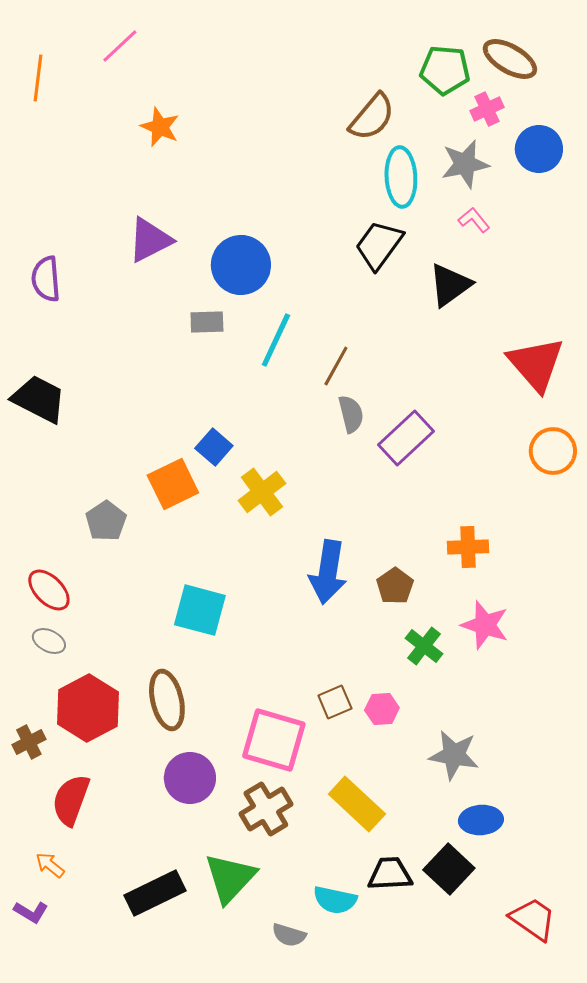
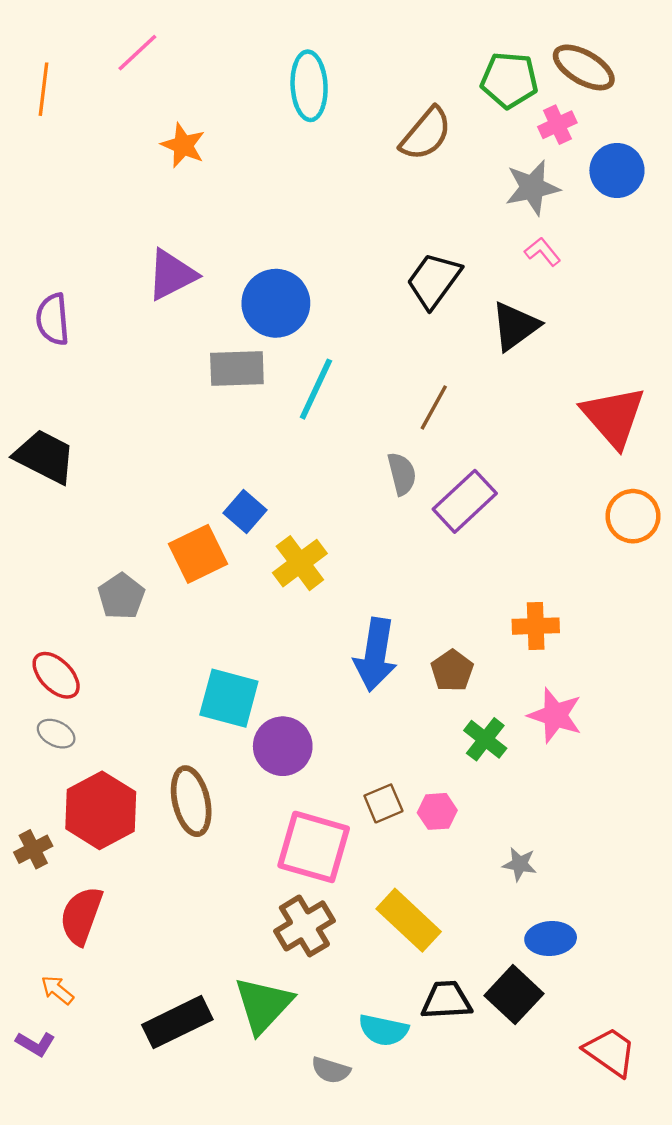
cyan ellipse: (401, 177) -> (309, 86), moved
gray rectangle: (207, 322) -> (237, 368), size x1.4
brown line: (336, 366) -> (434, 407), moved
gray star: (454, 755) -> (520, 864), size x0.6
purple circle: (190, 778) -> (283, 746), moved

